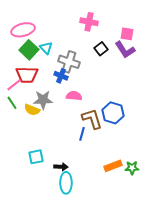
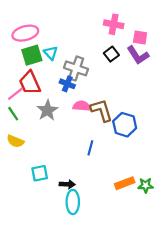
pink cross: (89, 22) -> (114, 24), moved
green square: (29, 50) -> (32, 55), turned 30
red trapezoid: (27, 75) -> (30, 83), turned 65
gray star: (43, 100) -> (47, 110), turned -30
yellow semicircle: (32, 110) -> (15, 141), moved
brown L-shape: (92, 119) -> (101, 110), moved

